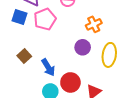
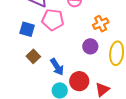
blue square: (19, 17) -> (27, 29), moved
pink pentagon: (45, 19) -> (53, 20), turned 30

